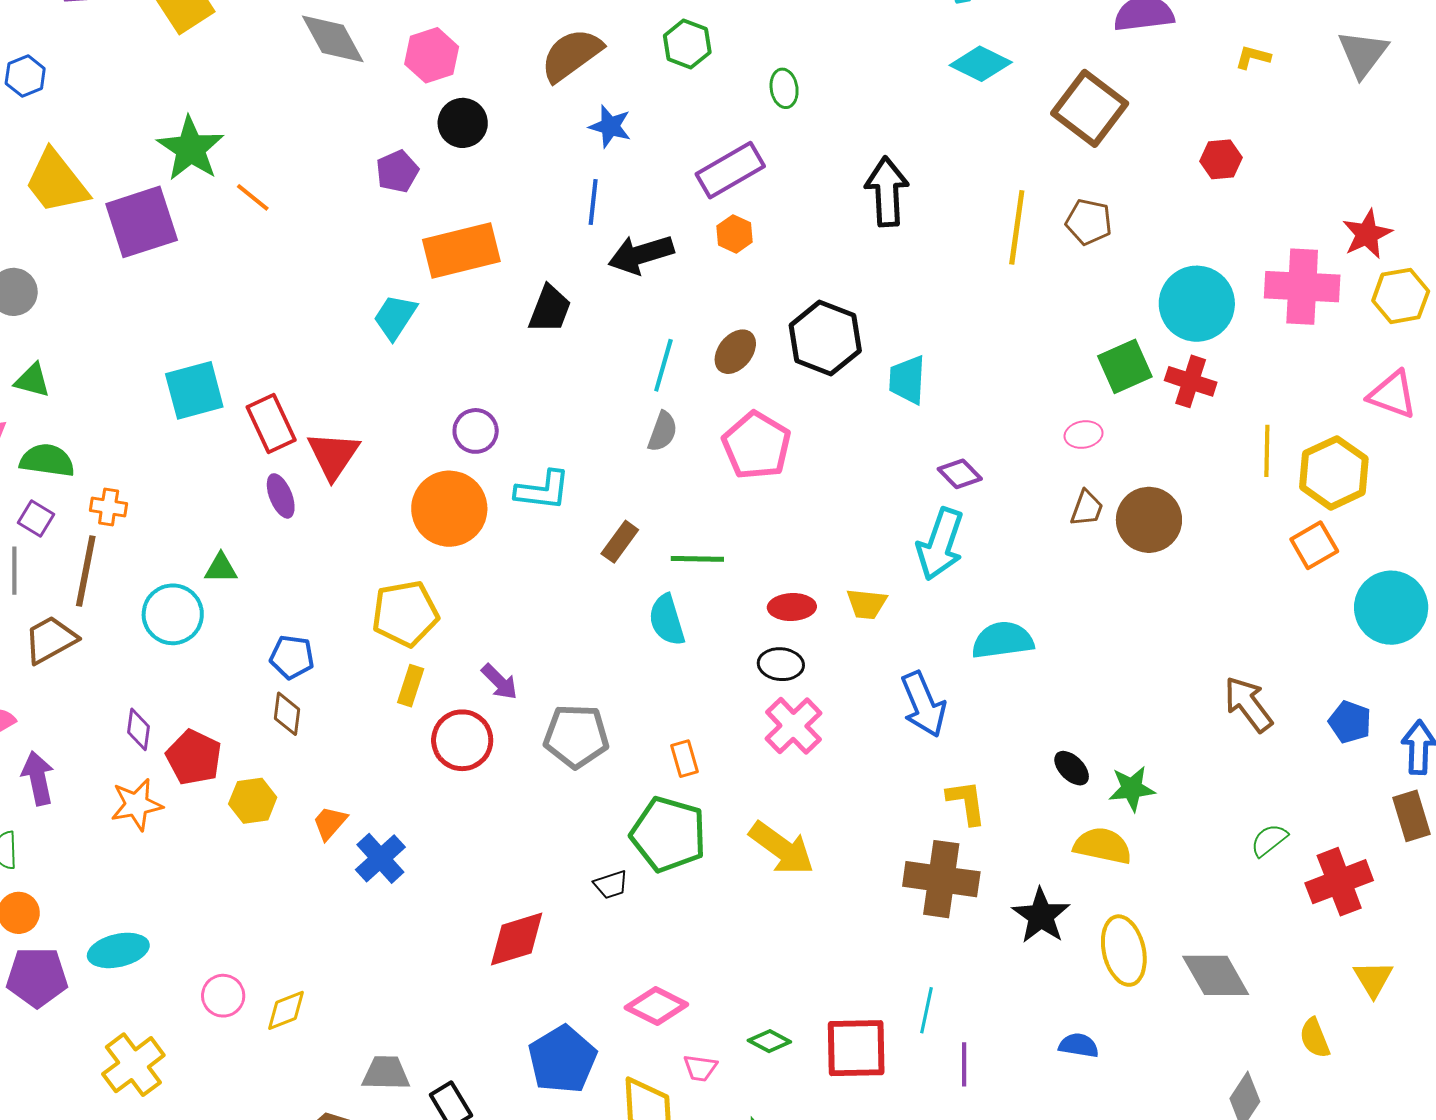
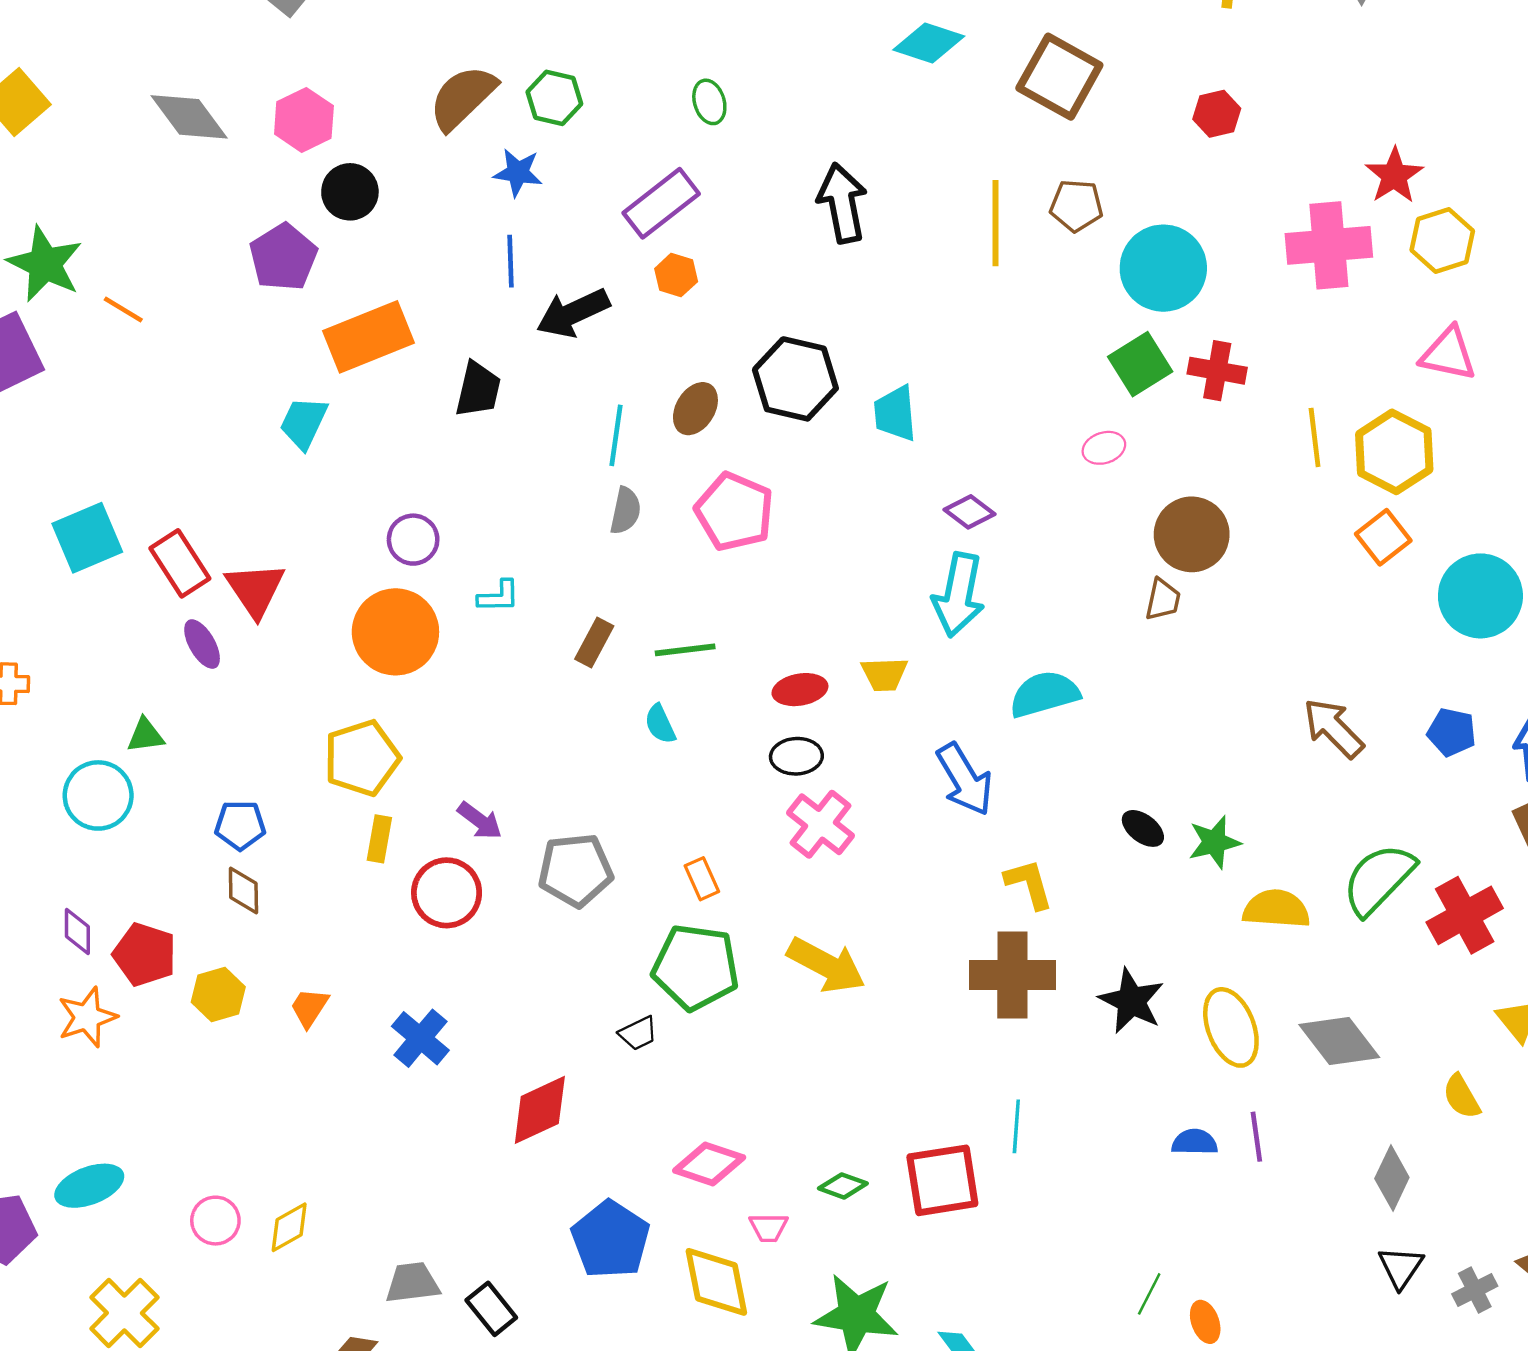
green hexagon: (687, 44) -> (554, 98), moved
purple pentagon: (397, 171) -> (283, 257), size x1.4
cyan circle: (1197, 304) -> (1163, 268), moved
cyan L-shape: (543, 490) -> (499, 596), size x0.7
brown trapezoid: (1087, 508) -> (1163, 600), moved
cyan semicircle: (667, 620) -> (660, 724), size x0.7
green semicircle: (1269, 840) -> (1379, 879), size x1.8
yellow semicircle: (1103, 846) -> (1276, 909), moved
blue cross: (380, 858) -> (420, 1038), moved
purple line: (964, 1064) -> (1256, 1137), moved

